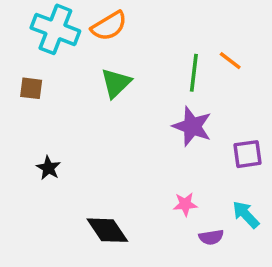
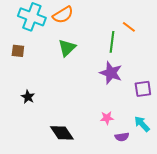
orange line: (230, 61) -> (129, 27), moved

